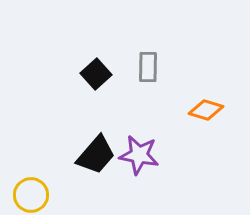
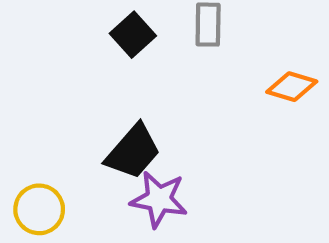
purple star: (139, 155) -> (159, 199), moved

